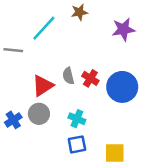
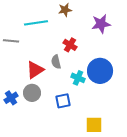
cyan line: (44, 28) -> (36, 23), turned 40
red cross: (90, 78) -> (70, 45), moved
cyan cross: (77, 119) -> (78, 78), moved
blue square: (77, 144) -> (63, 101), moved

